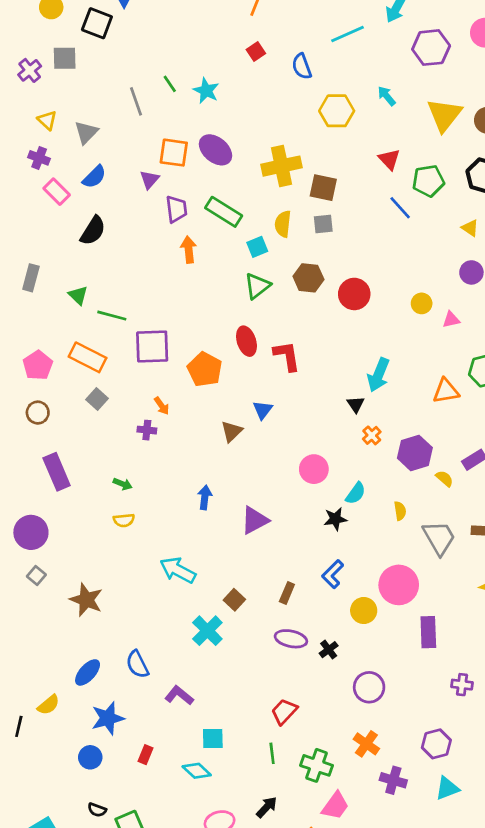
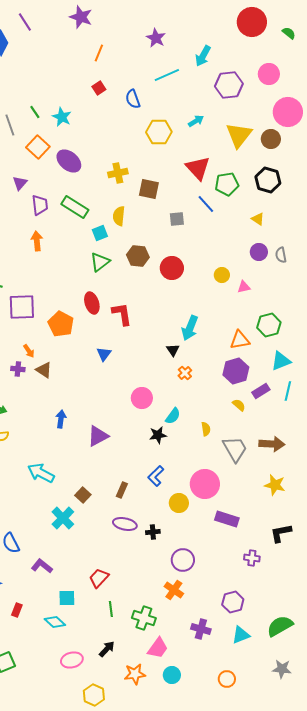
cyan arrow: (387, 96) -> (196, 121), turned 98
orange square: (174, 153) -> (38, 147), moved, turned 35
red triangle: (389, 159) -> (198, 168), size x1.5
yellow cross: (282, 166) -> (118, 173), size x0.7
gray square: (323, 224) -> (177, 219), moved
orange arrow: (189, 250) -> (37, 241), moved
brown triangle: (232, 431) -> (44, 370), moved, turned -42
purple hexagon: (415, 453) -> (236, 371), moved
purple rectangle: (428, 632) -> (227, 519), turned -70
black cross: (329, 650) -> (153, 532), turned 32
red trapezoid: (284, 712) -> (99, 578), moved
orange cross: (366, 744) -> (174, 590), moved

